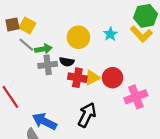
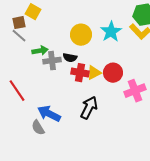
yellow square: (27, 26) -> (33, 12), moved
cyan star: (110, 34) -> (111, 32), size x1.5
gray line: (26, 45) -> (19, 36), moved
green arrow: (43, 49) -> (40, 51), moved

